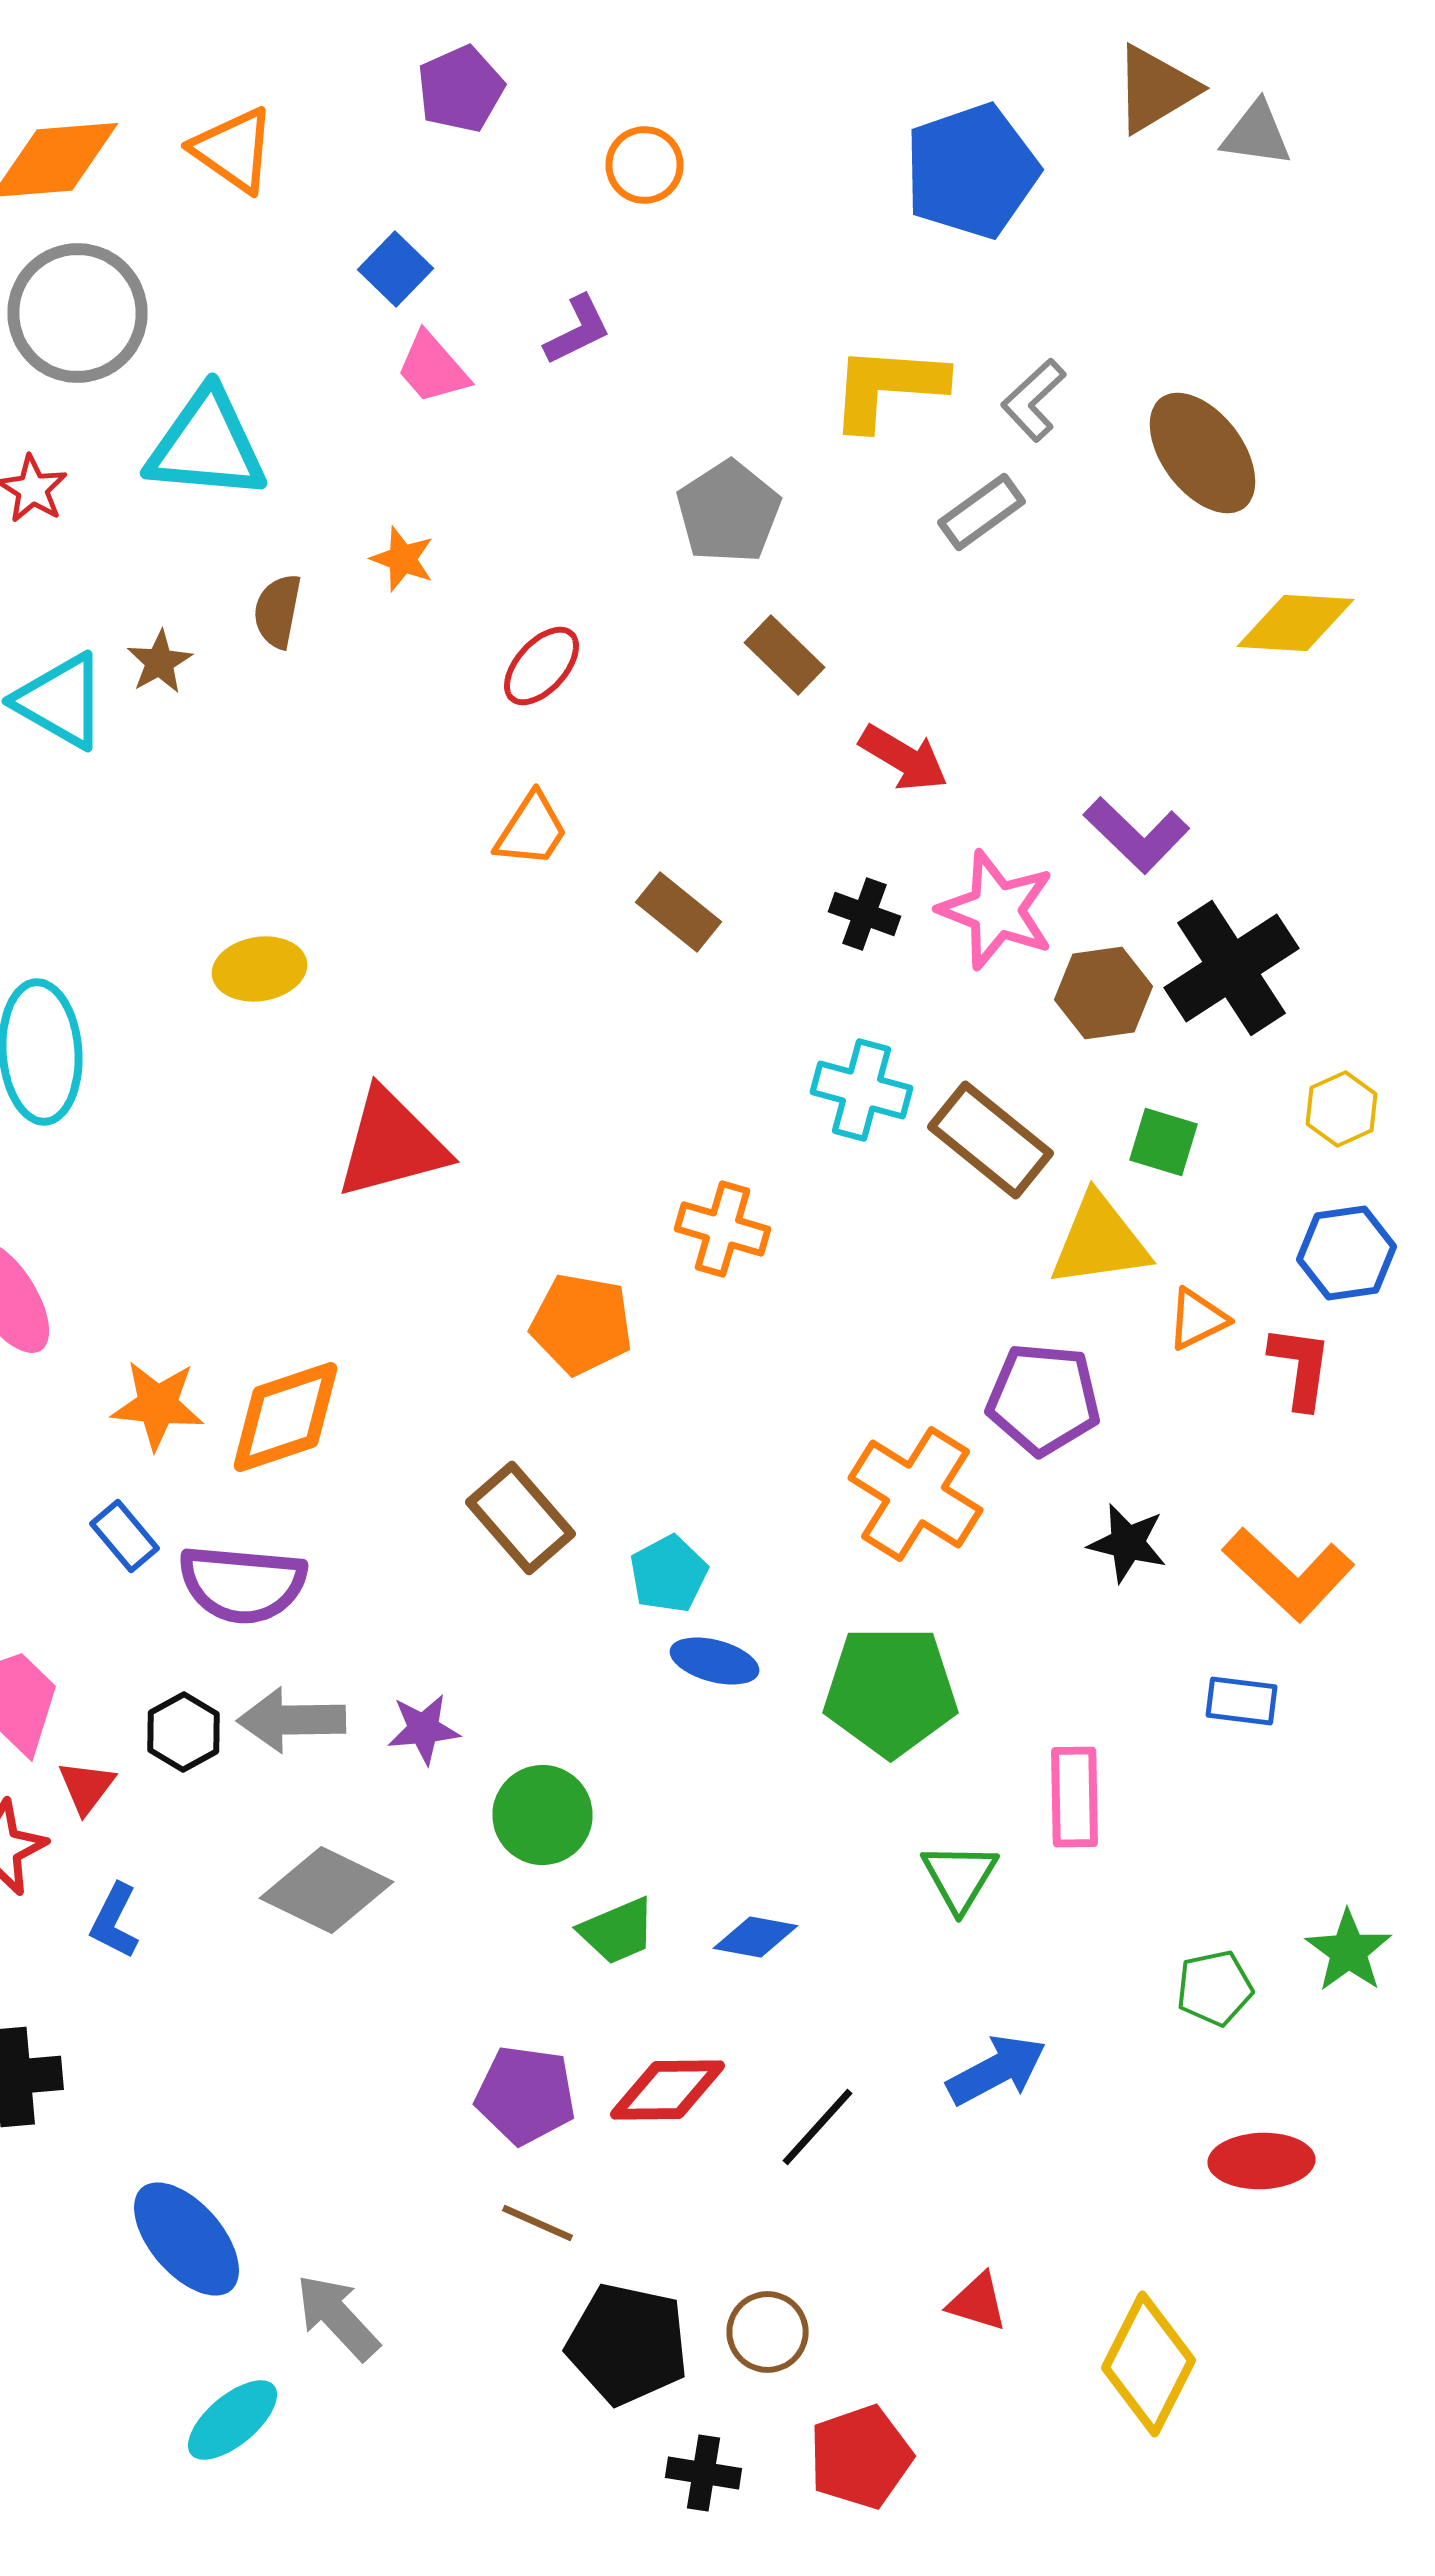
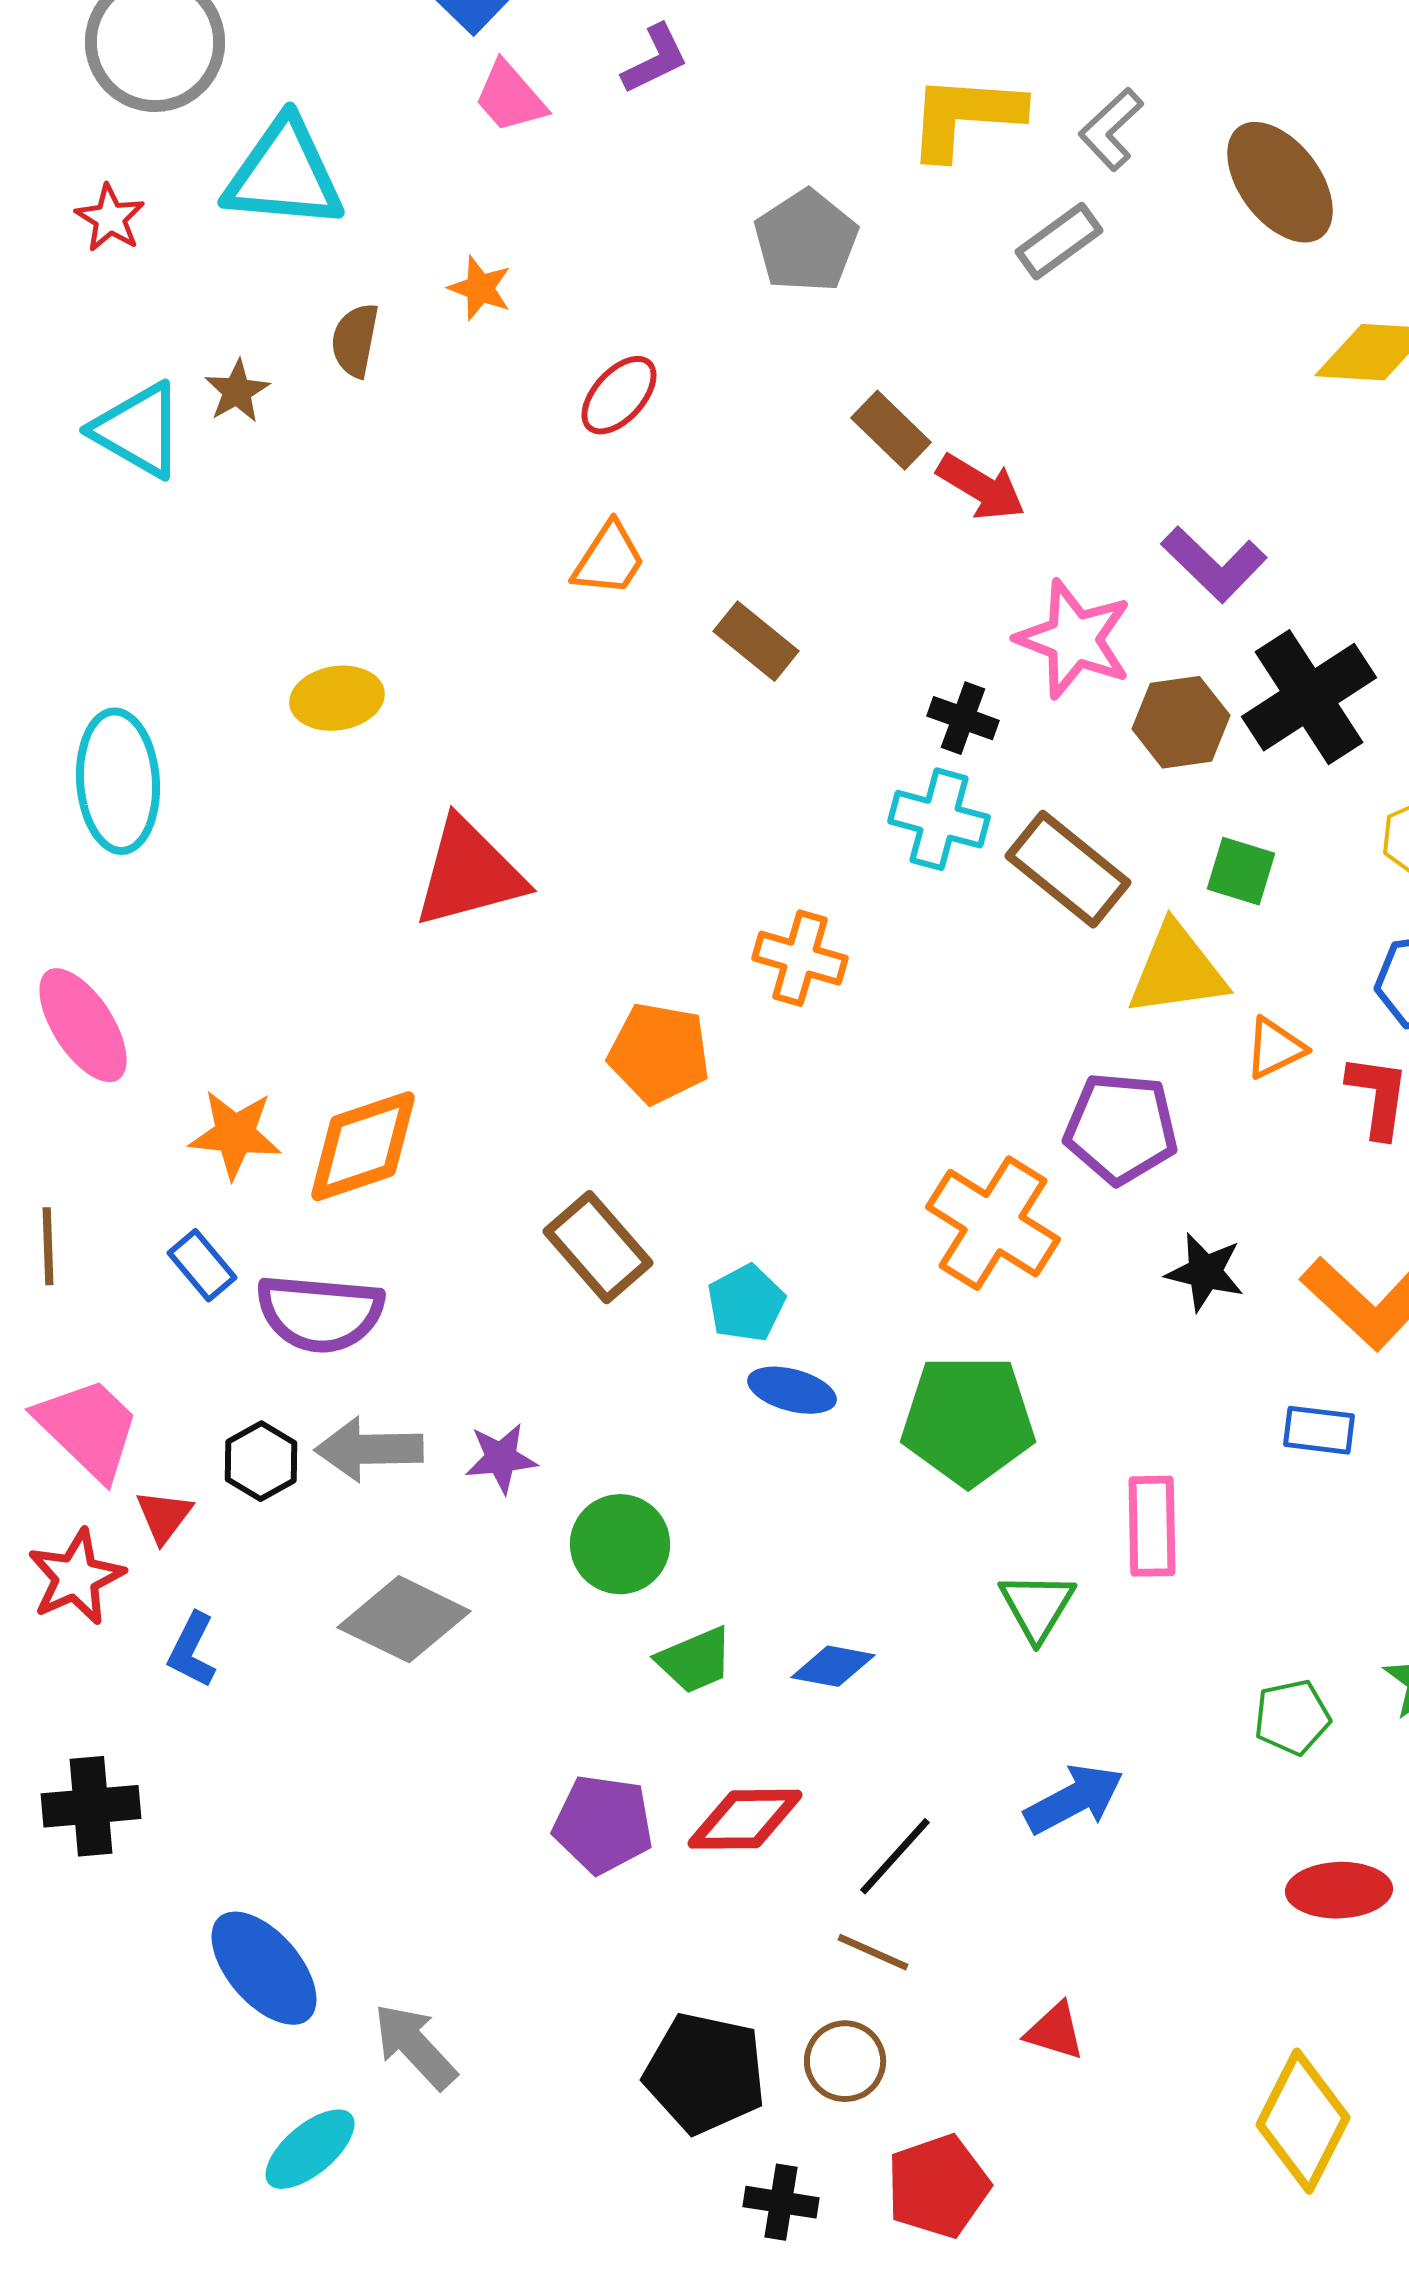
brown rectangle: (784, 655) -> (891, 430), moved
black cross: (864, 914) -> (963, 718), moved
brown line: (538, 2223) -> (873, 1952), moved
yellow diamond: (1148, 2364) -> (1303, 2121), moved

